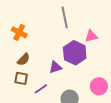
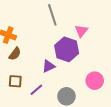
pink triangle: (91, 36) -> (81, 31), turned -32
brown semicircle: (24, 59) -> (15, 54), moved

